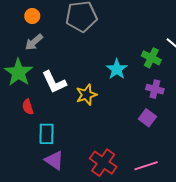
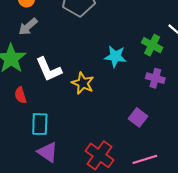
cyan star: (117, 69) -> (115, 57), turned -30
yellow star: (86, 95) -> (83, 83), turned -30
purple square: (147, 118) -> (138, 117), moved

